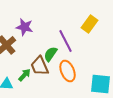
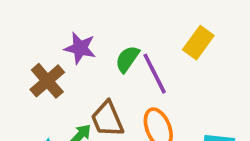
green semicircle: (51, 54) -> (127, 59), moved

